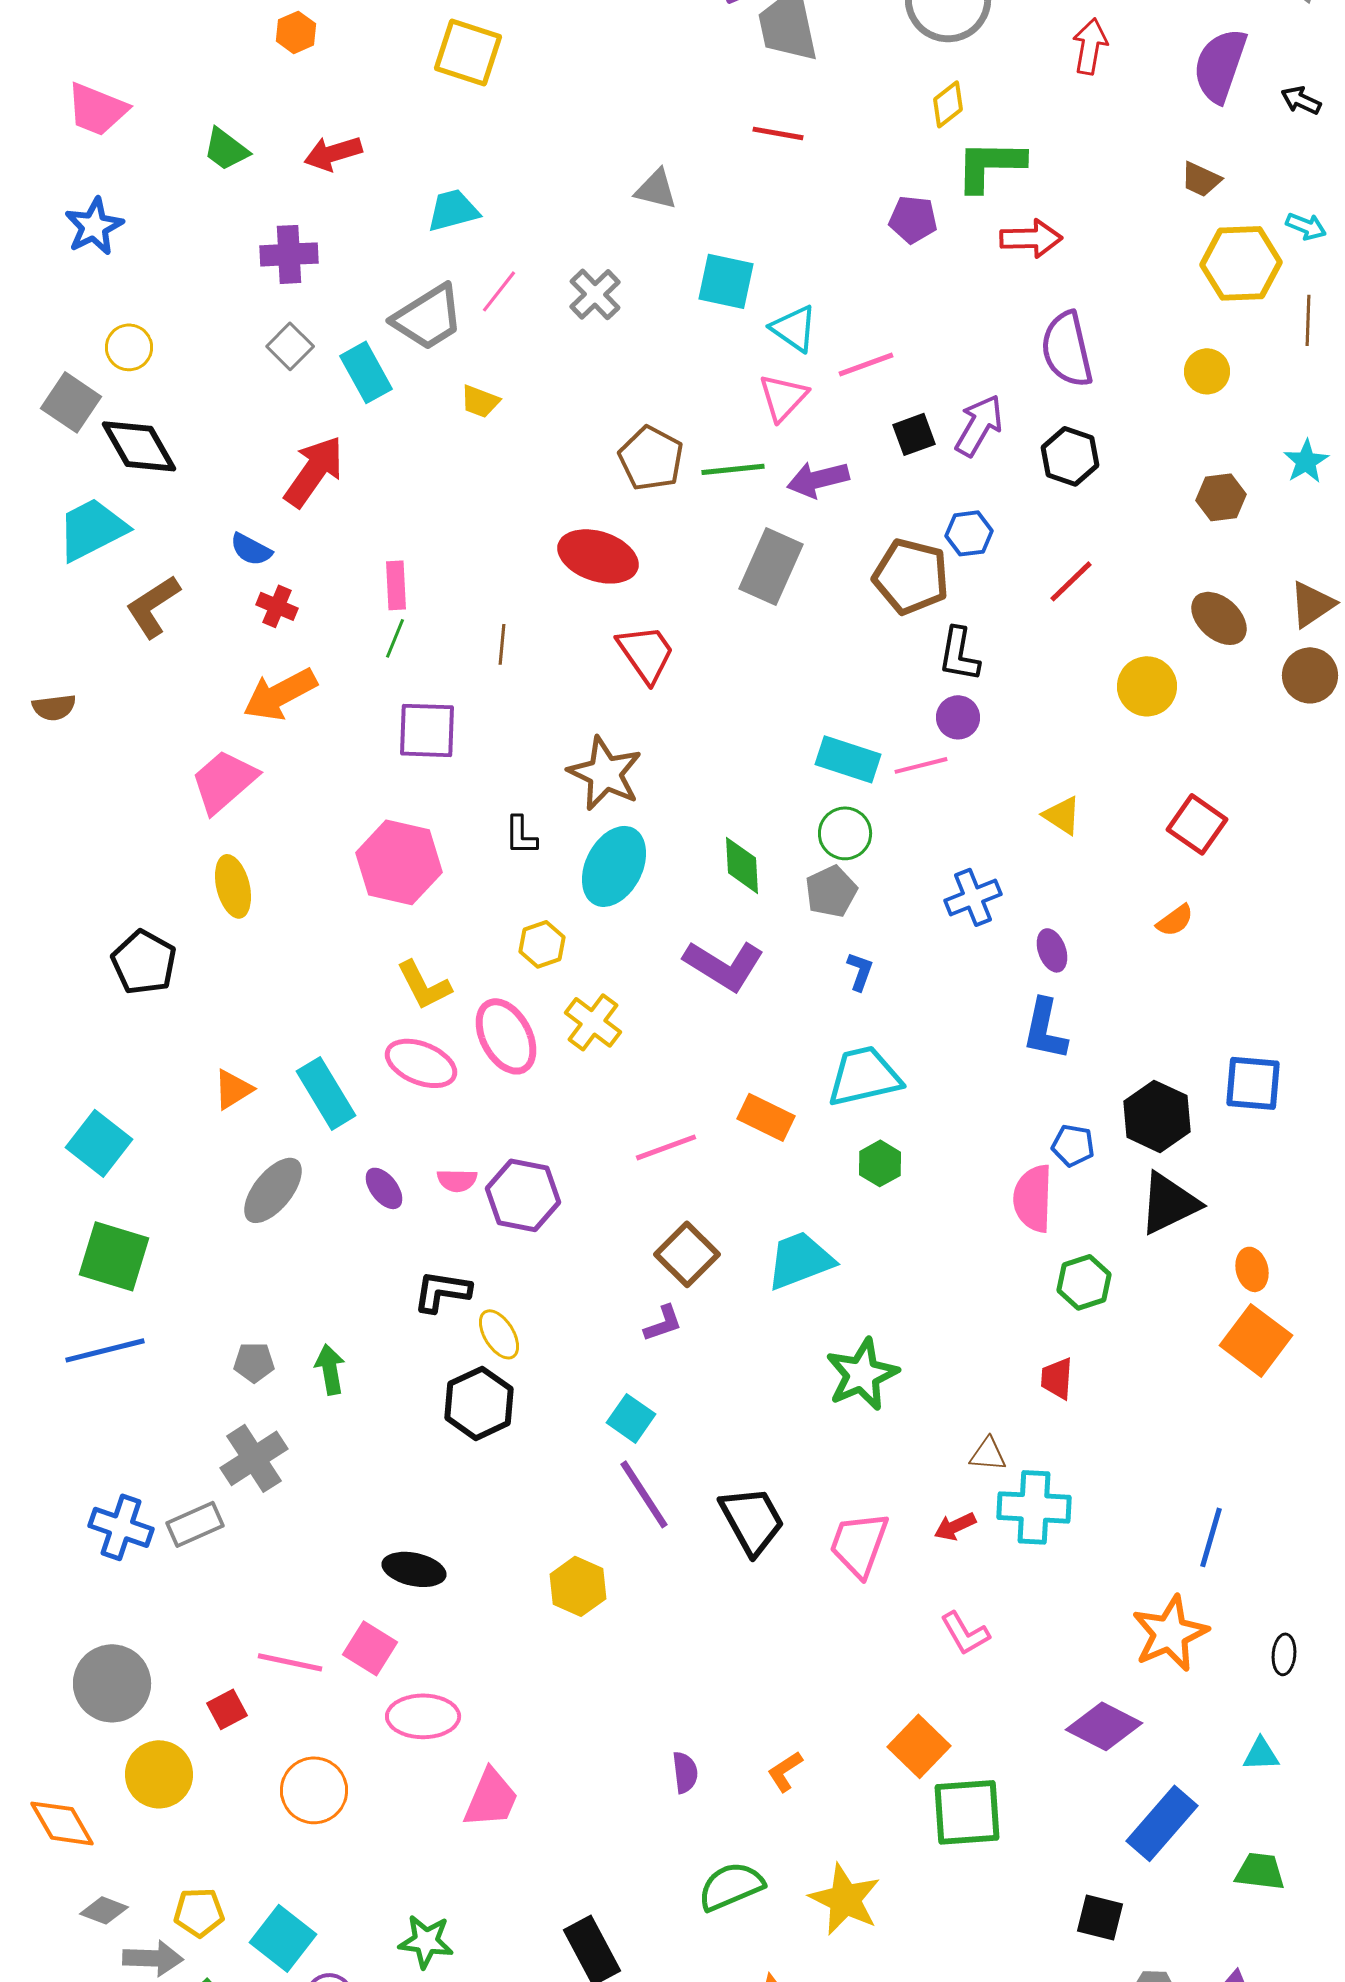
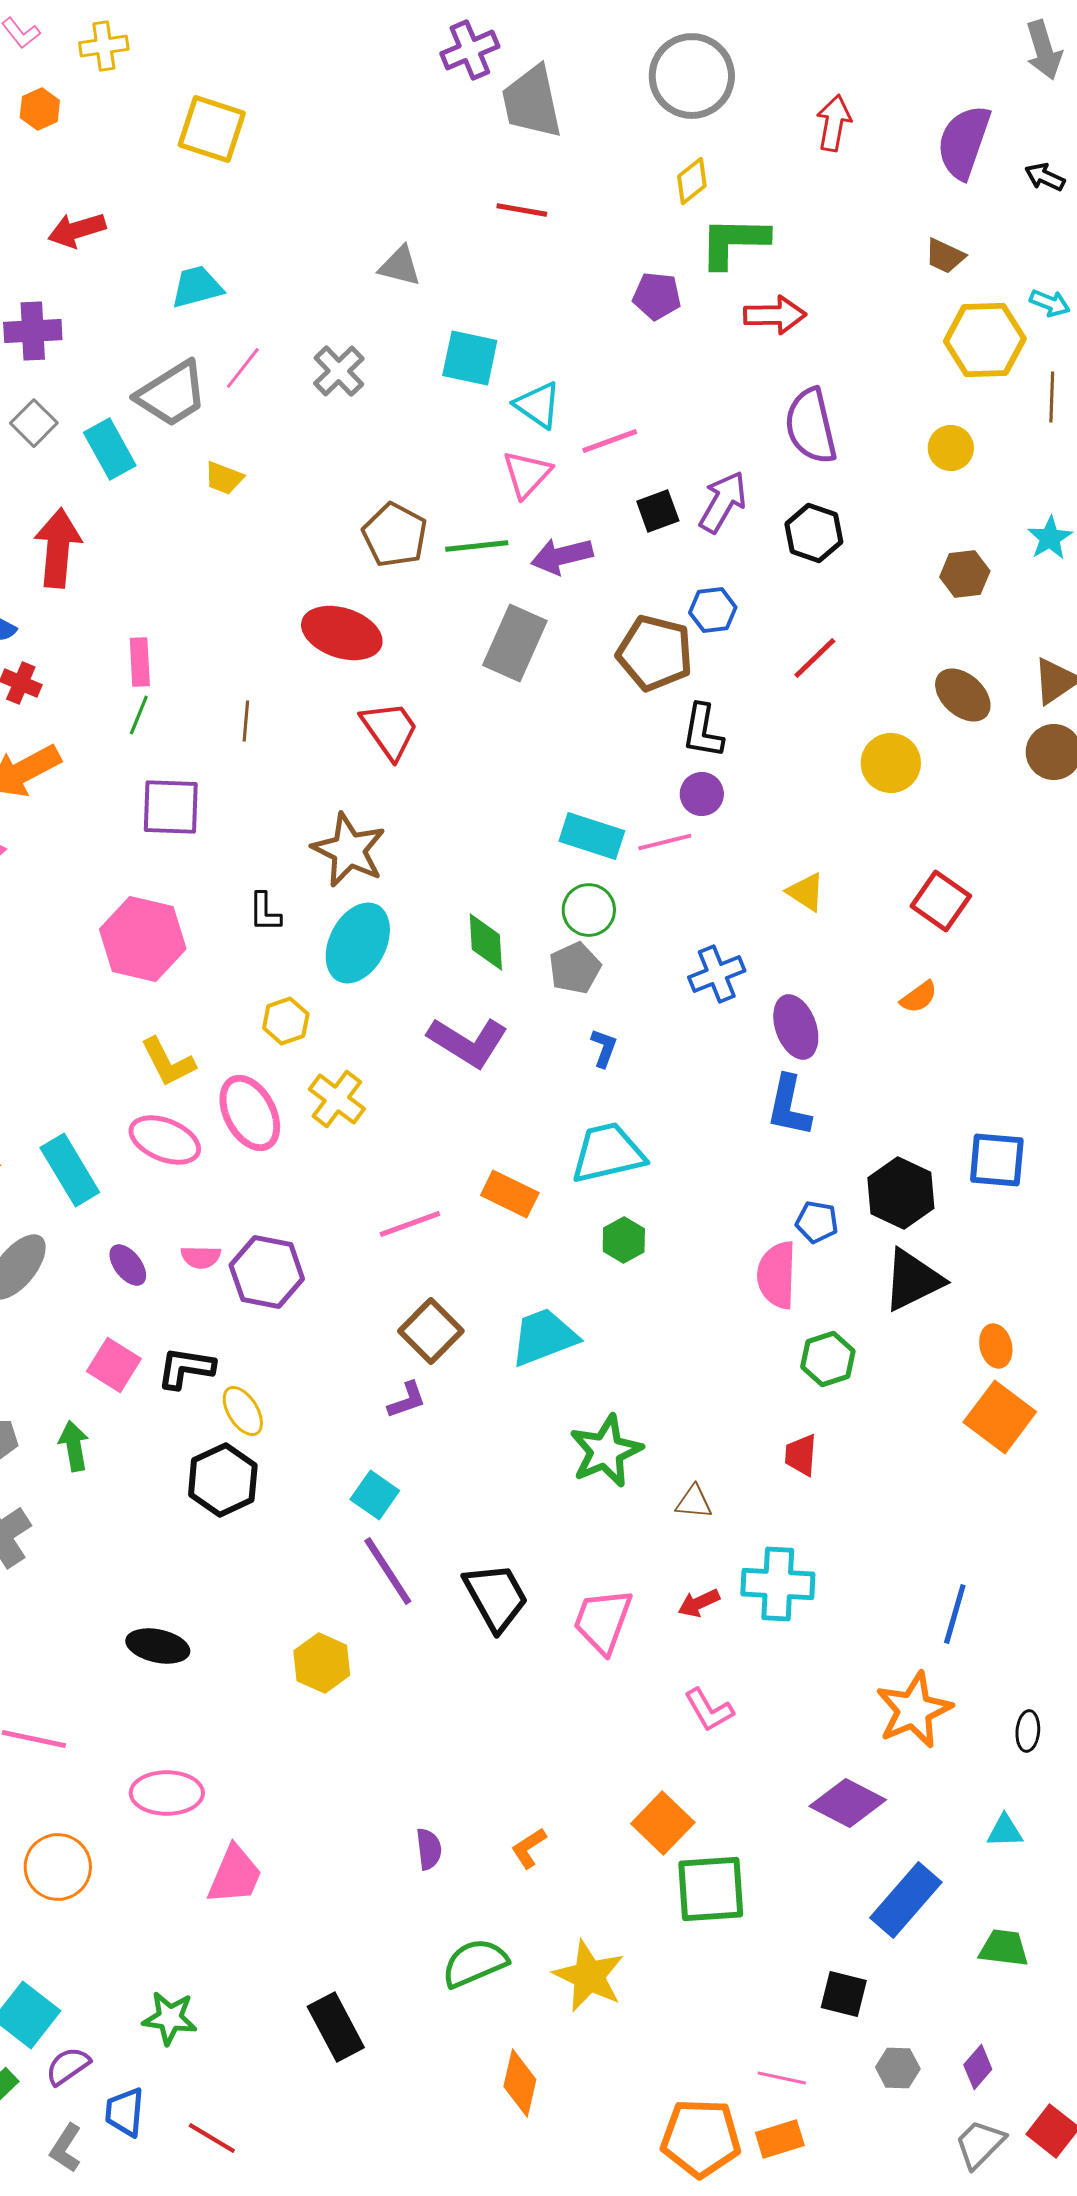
red arrow: (314, 471) -> (58, 548), turned -30
purple ellipse: (1052, 950) -> (796, 1027), size x1.5
brown triangle: (988, 1454) -> (694, 1502), moved
pink square: (370, 1648) -> (114, 1365), moved

